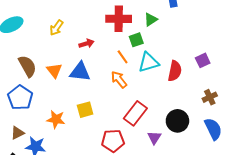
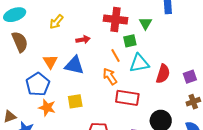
green triangle: (151, 20) -> (145, 23), turned -32
purple square: (203, 60) -> (190, 77), moved
brown semicircle: (27, 66) -> (20, 42), moved
blue pentagon: (20, 98) -> (38, 84), moved
red rectangle: (135, 113) -> (127, 98), moved, turned 55

